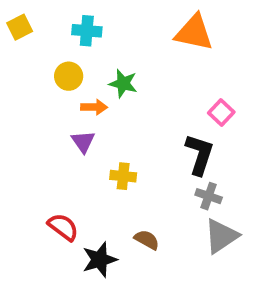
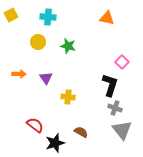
orange triangle: (194, 33) -> (107, 18), size x0.7
orange arrow: (94, 107) -> (19, 74), moved
gray triangle: (221, 236) -> (122, 130), turned -35

